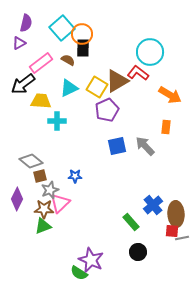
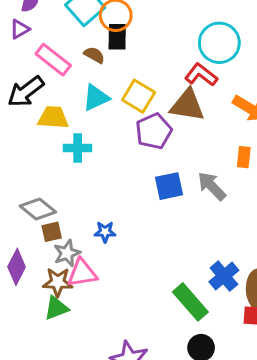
pink rectangle: (41, 63) -> (53, 60), turned 75
brown triangle: (117, 81) -> (187, 105), moved, turned 40
pink triangle: (60, 203) -> (82, 273), turned 35
green rectangle: (131, 222) -> (190, 302), size x1.4

